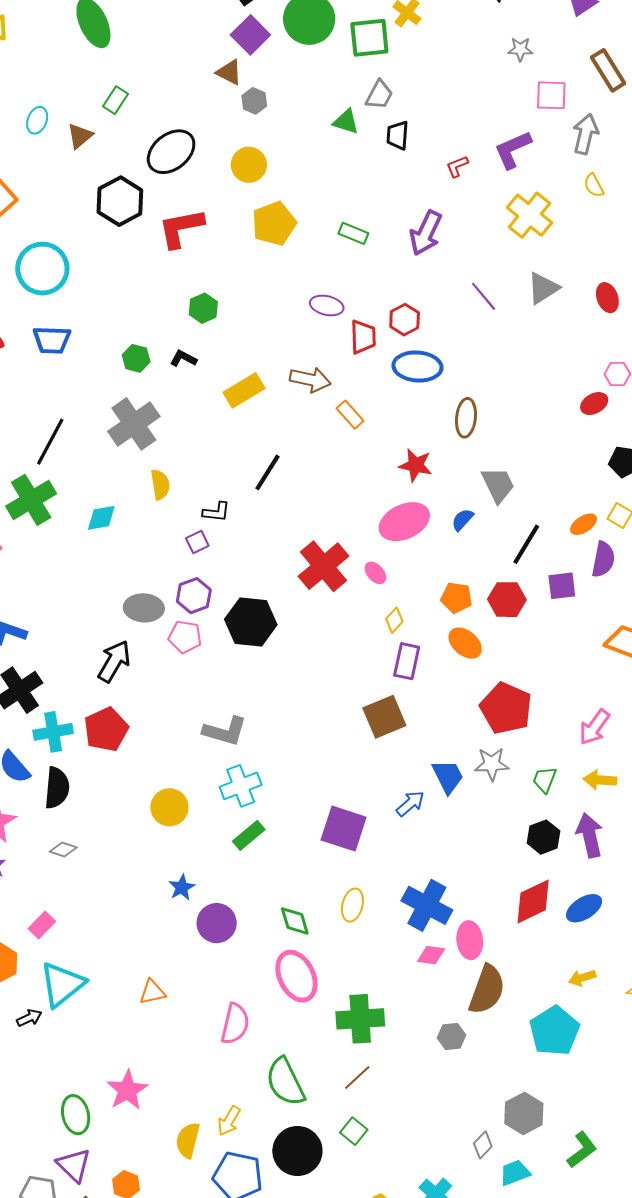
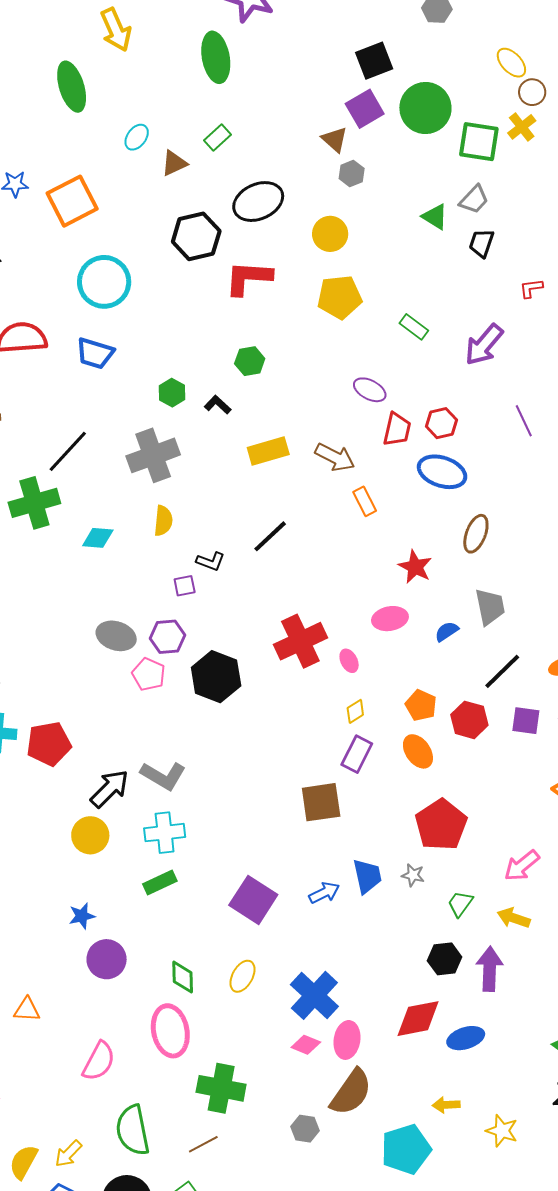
pink ellipse: (404, 522) -> (390, 619), size x0.7
black arrow: (114, 661) -> (110, 789), moved
gray star: (492, 764) -> (413, 875), size x0.7

